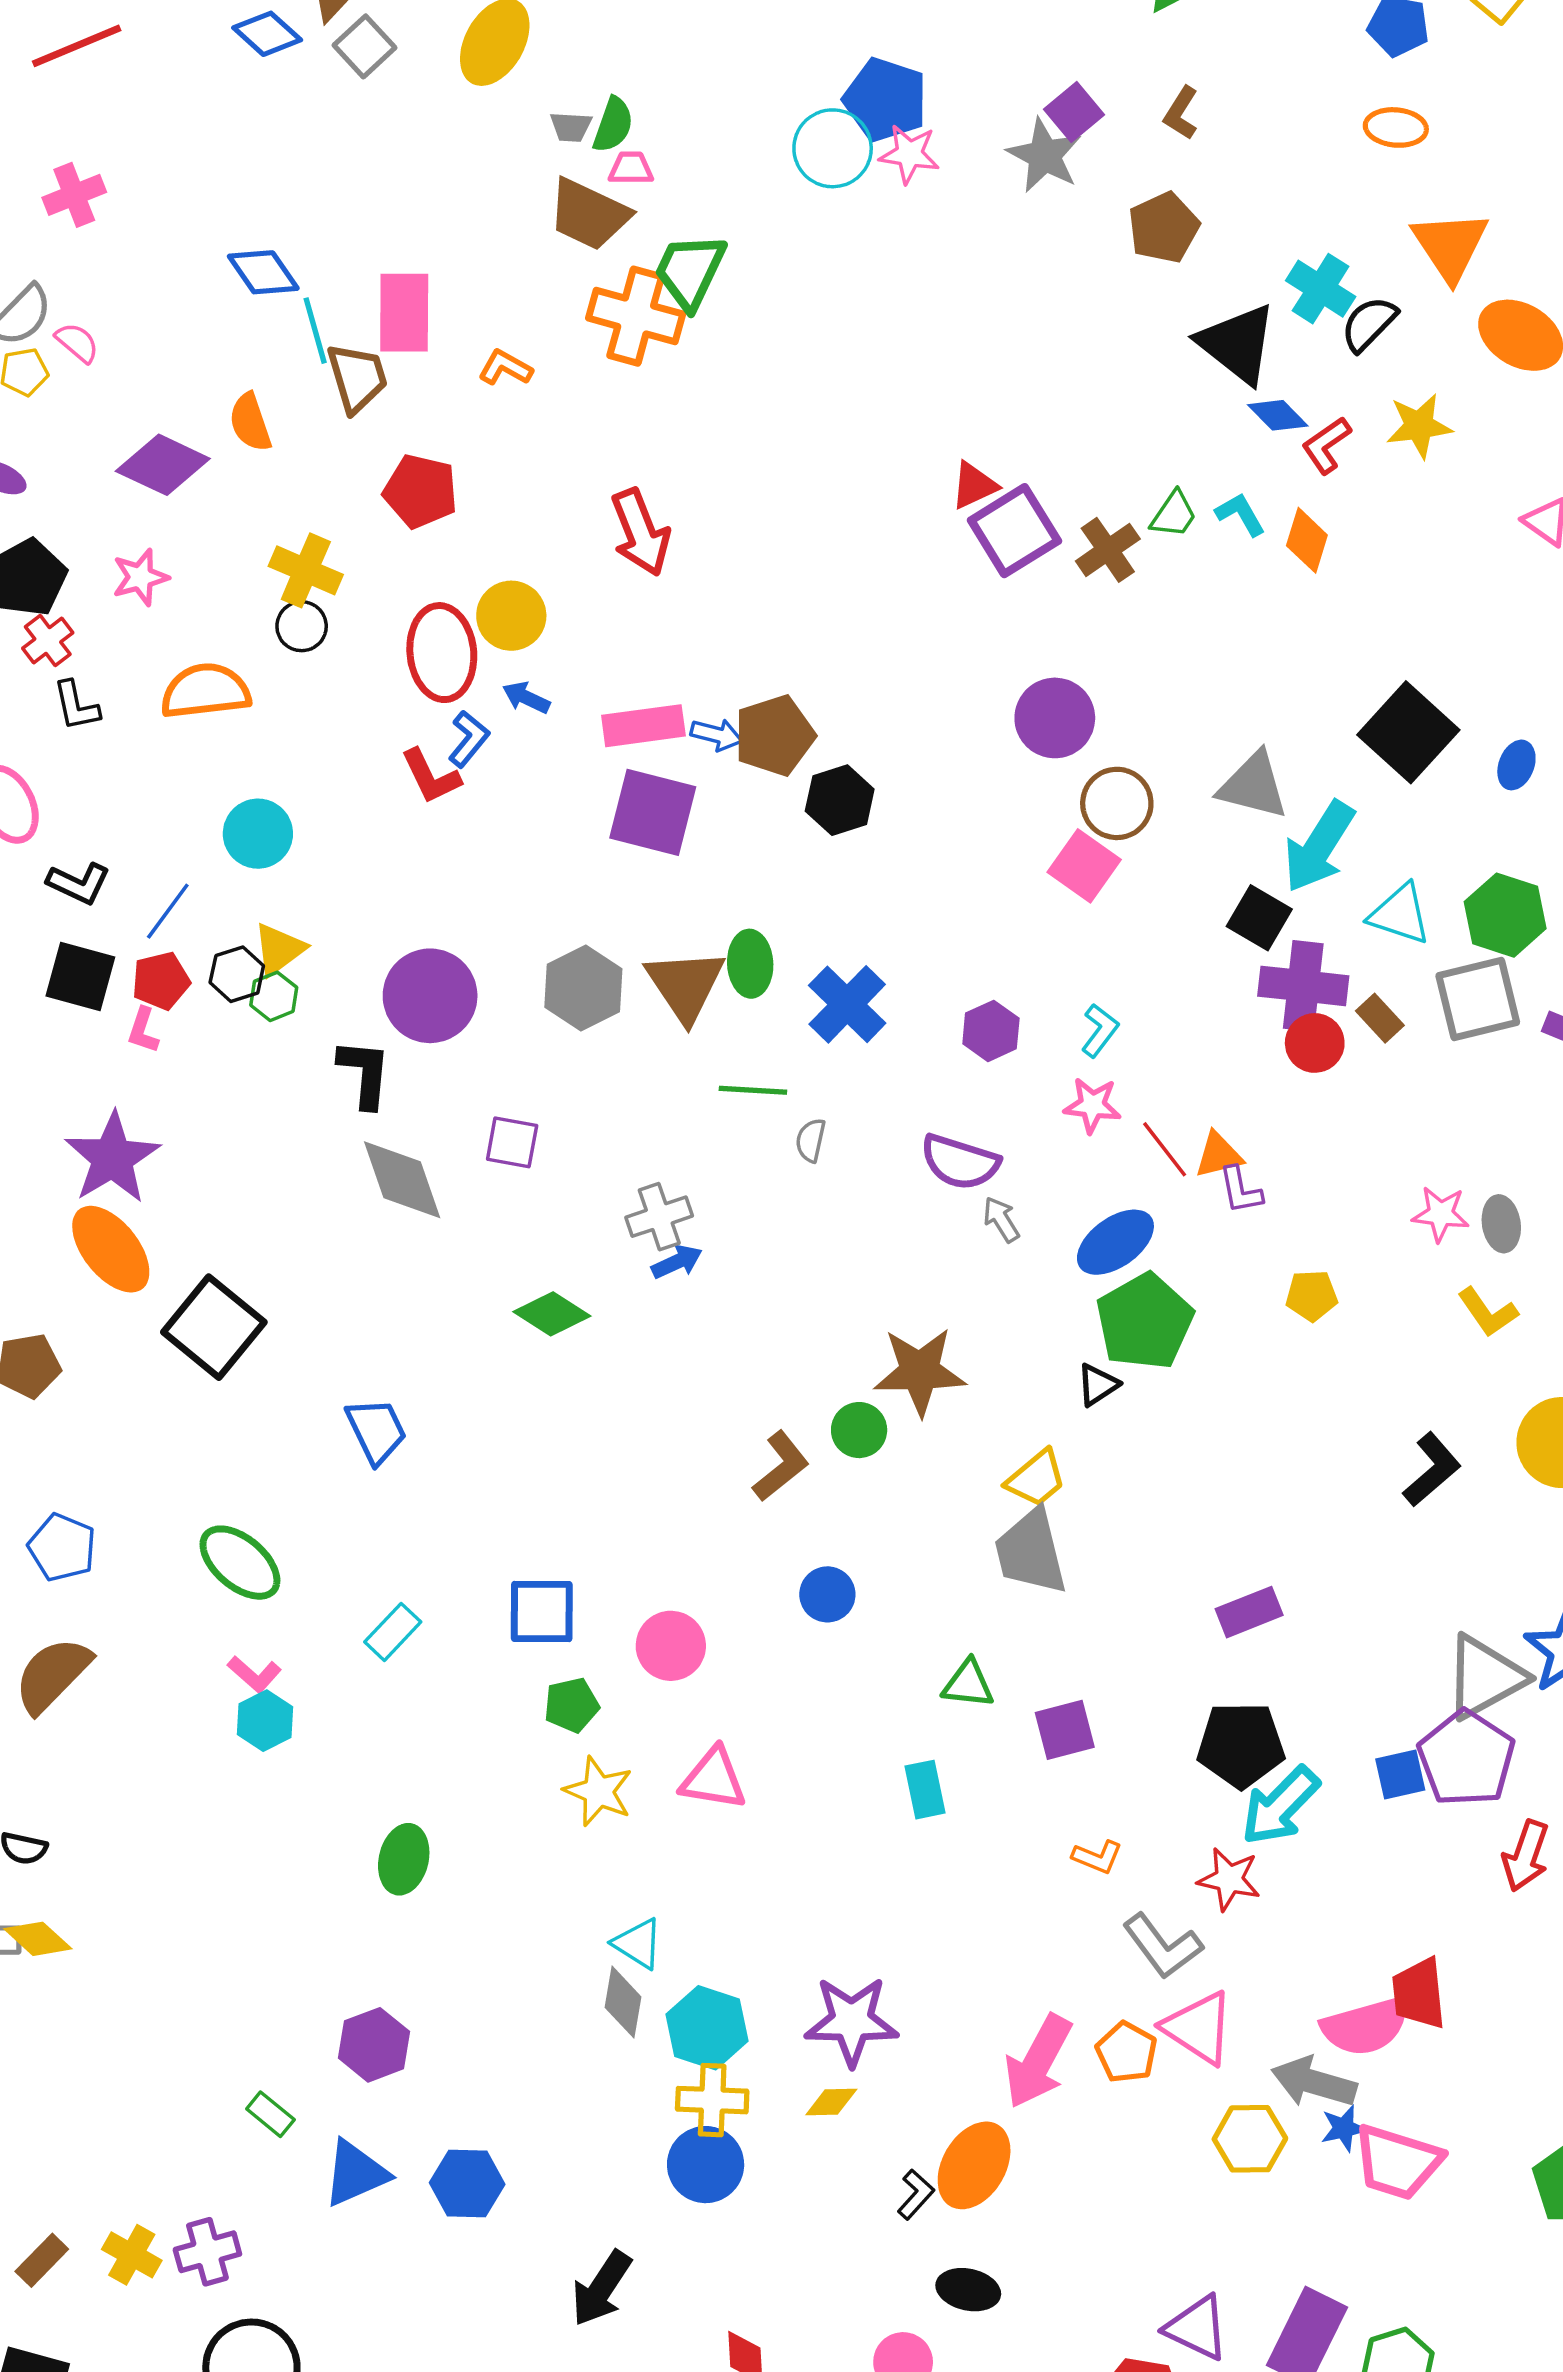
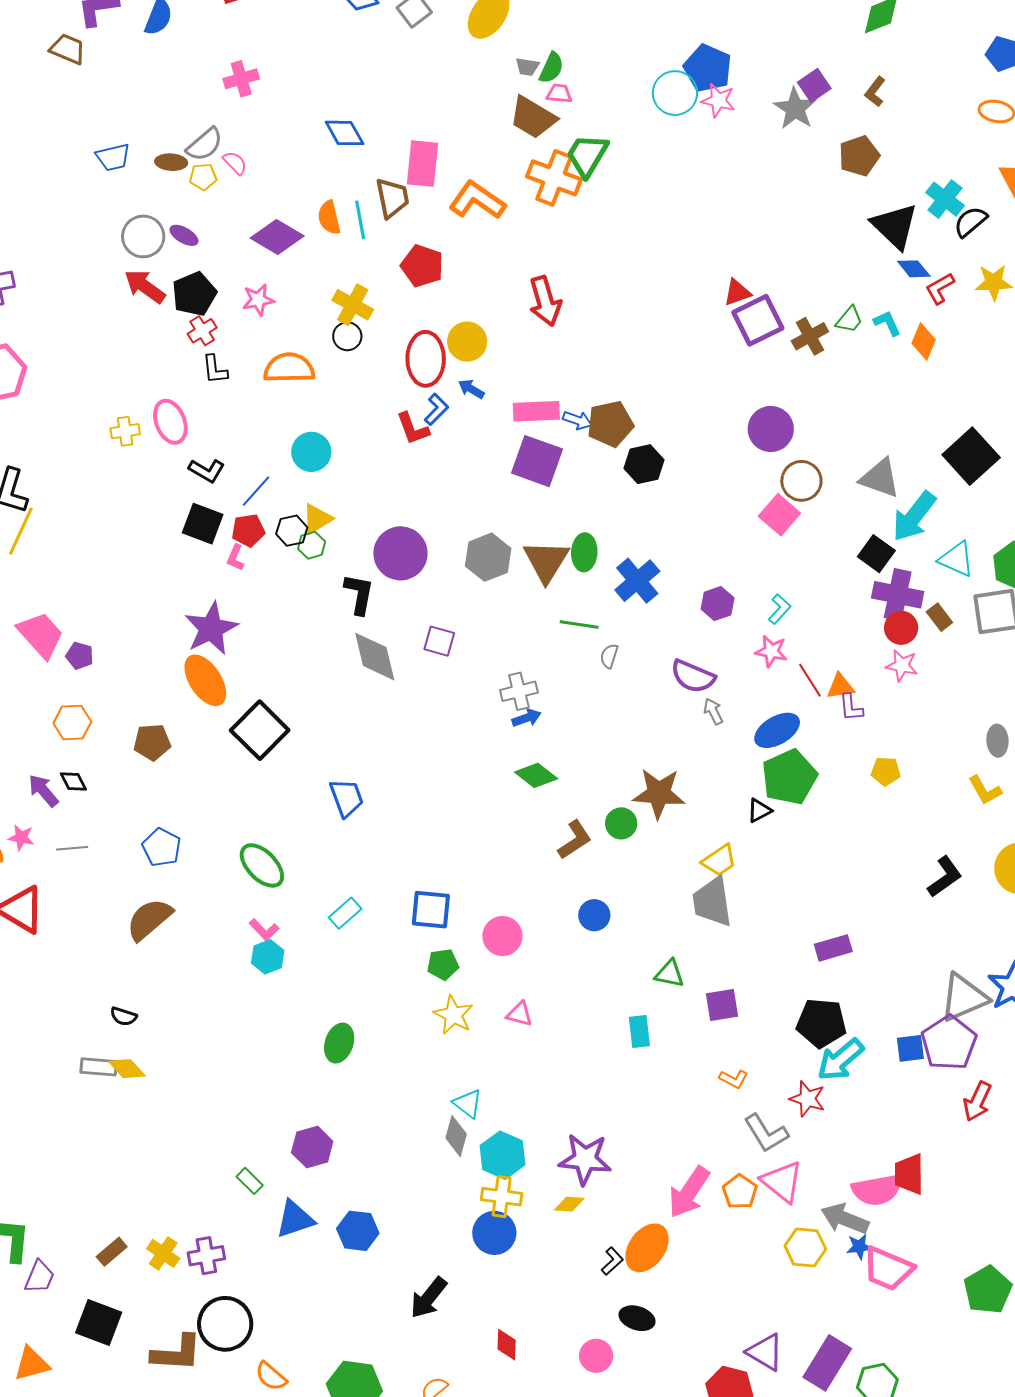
cyan line: (315, 331) -> (360, 220), moved
orange L-shape: (505, 368) -> (477, 200), size x1.8
pink star: (1441, 1214) -> (902, 665), moved
green diamond: (552, 1314) -> (536, 775), moved
pink triangle: (713, 1779) -> (520, 1014), size x0.7

